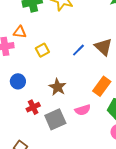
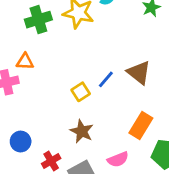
yellow square: (42, 50) -> (81, 92), moved
blue circle: (18, 81) -> (21, 142), moved

